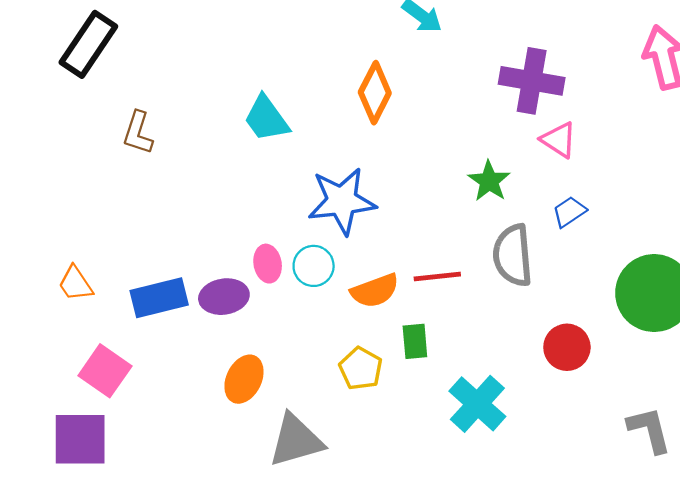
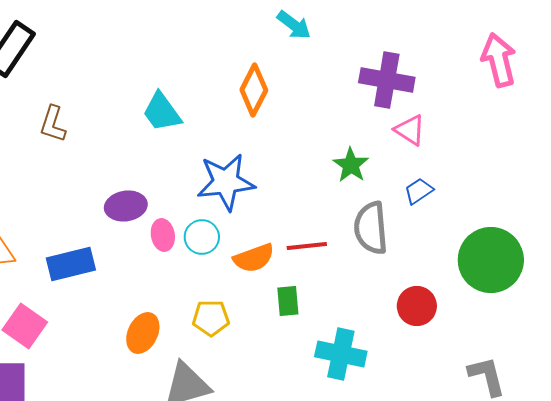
purple ellipse: (224, 297) -> (126, 206), moved
yellow pentagon: (361, 368) -> (211, 318), moved, turned -30
cyan cross: (477, 404) -> (341, 354), turned -30

